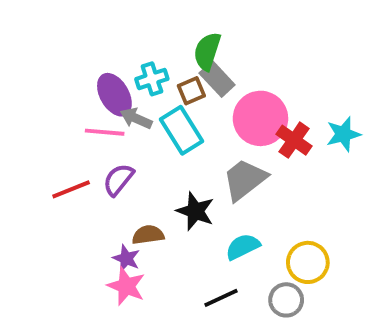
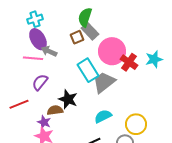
cyan cross: (152, 79) -> (35, 19), moved
cyan rectangle: (182, 130) -> (88, 70), moved
red line: (71, 189) -> (19, 104), moved
black star: (195, 211) -> (68, 99), moved

